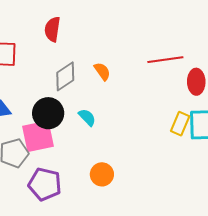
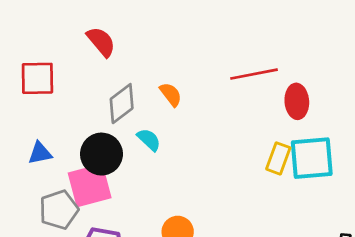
red semicircle: (52, 29) -> (101, 42), turned 135
cyan semicircle: (87, 117) -> (149, 140), moved

